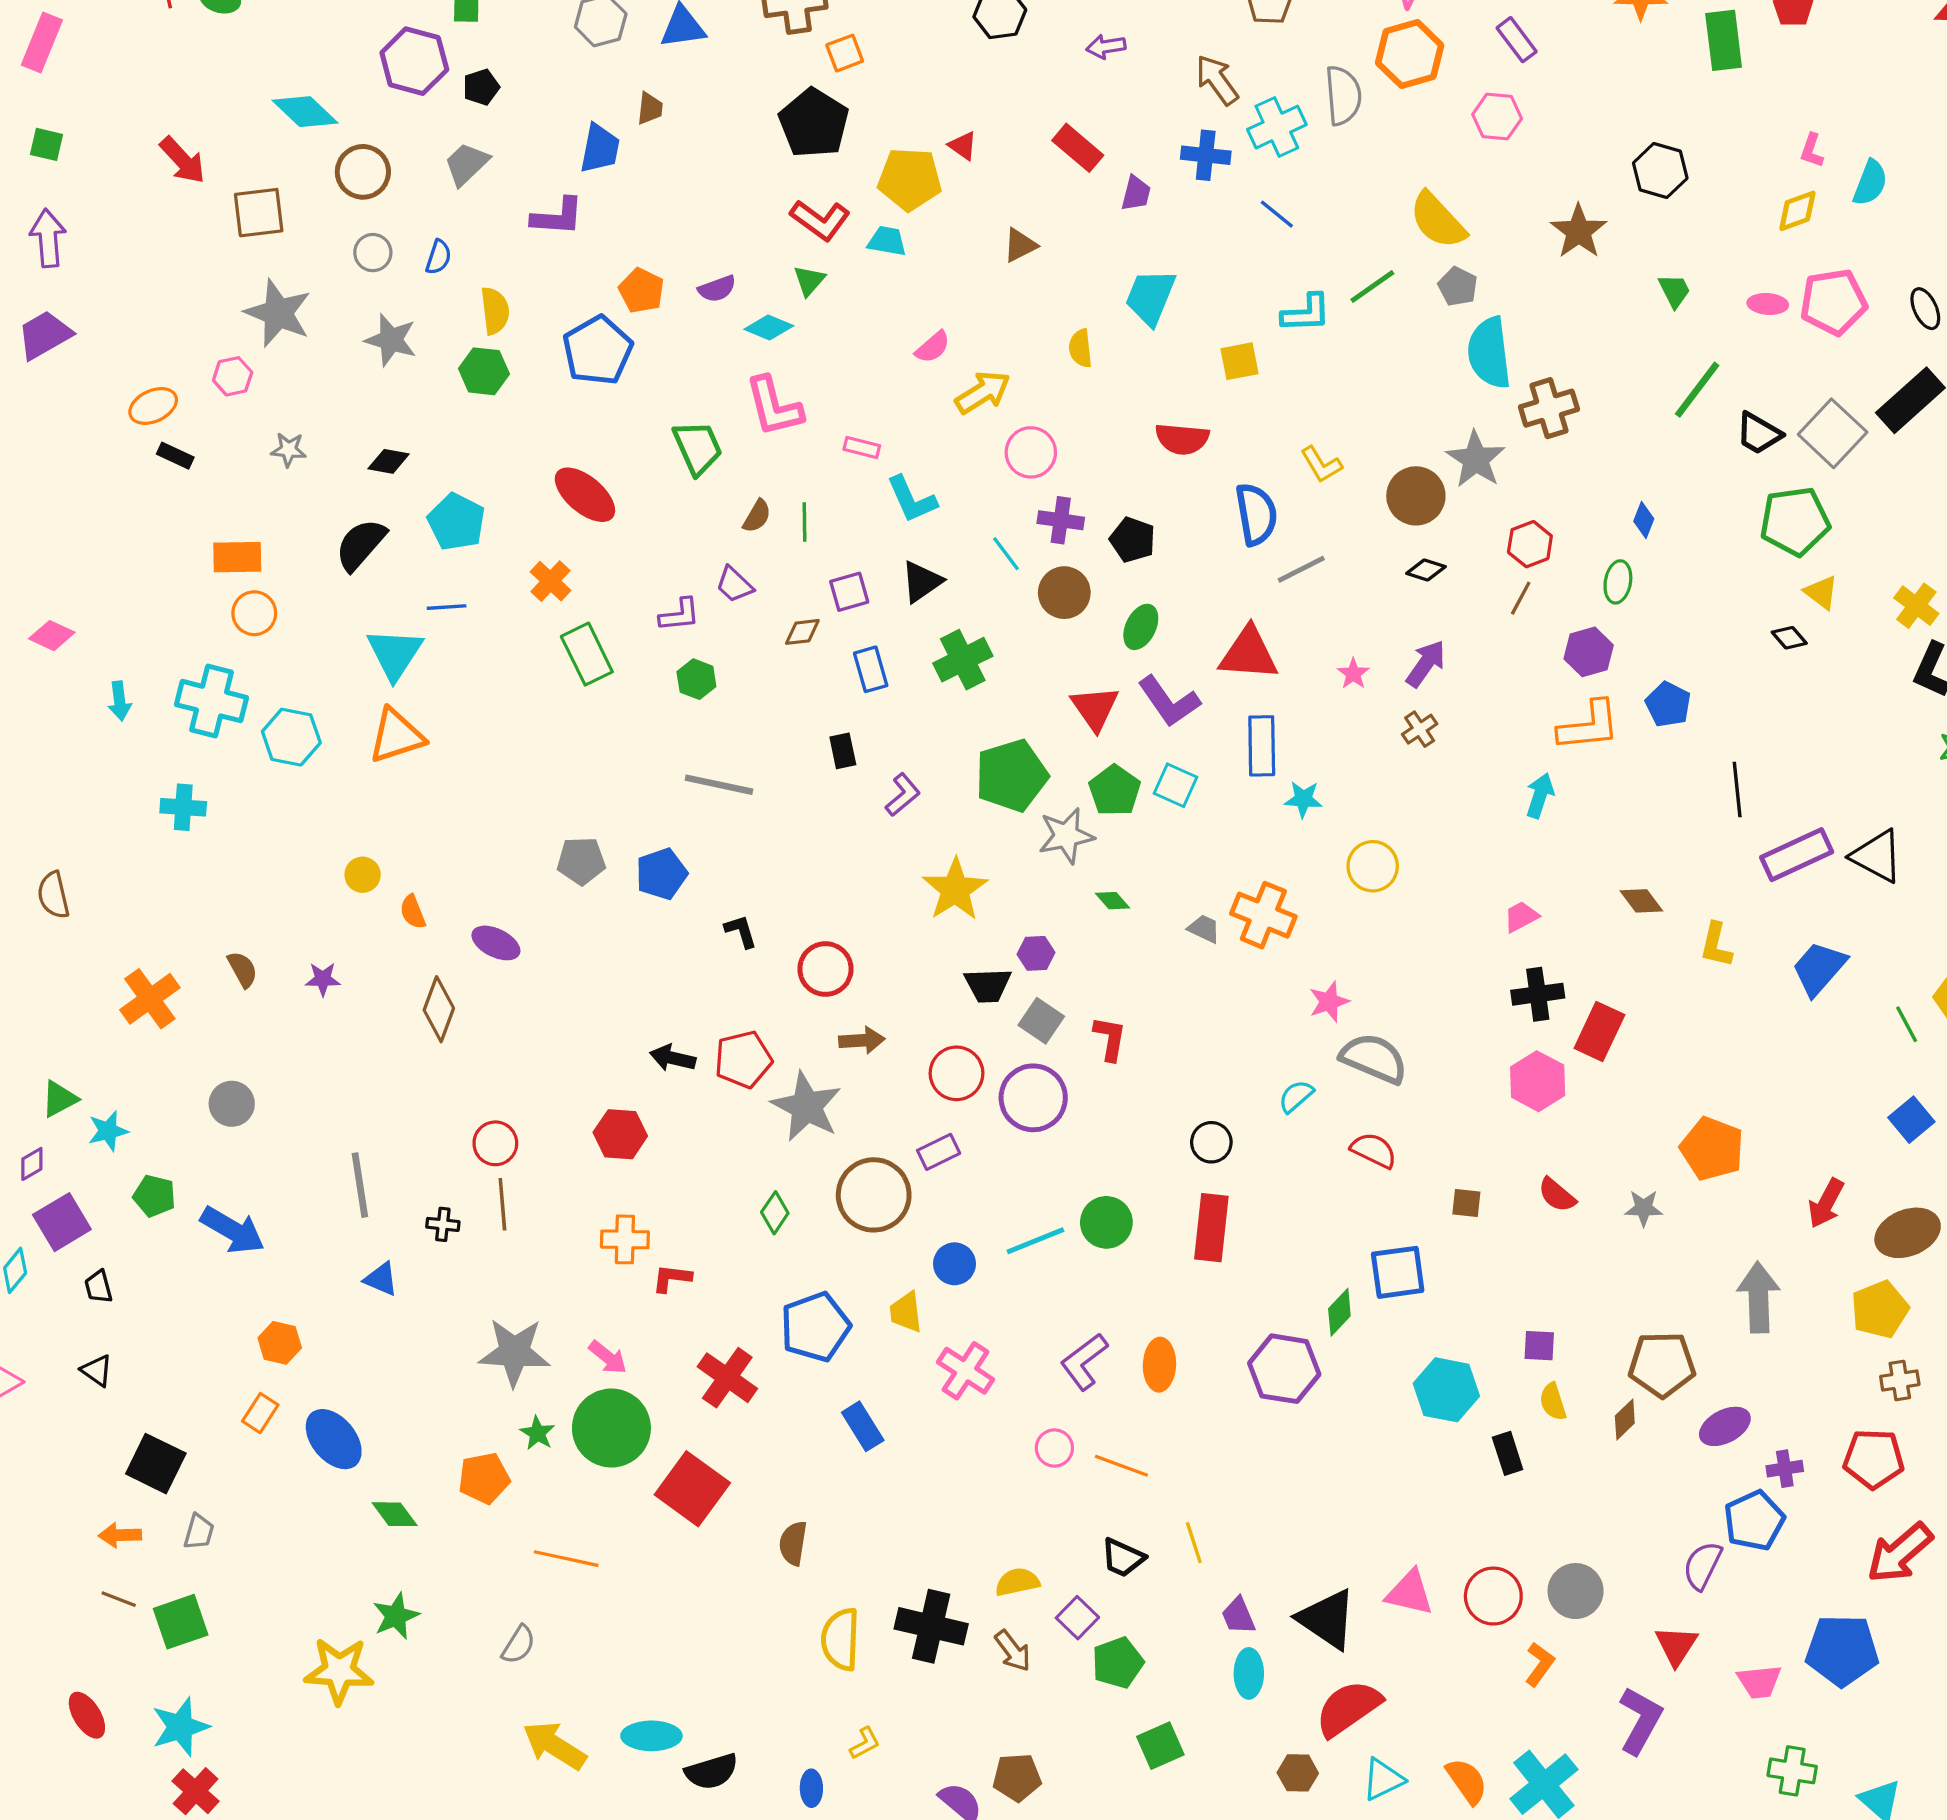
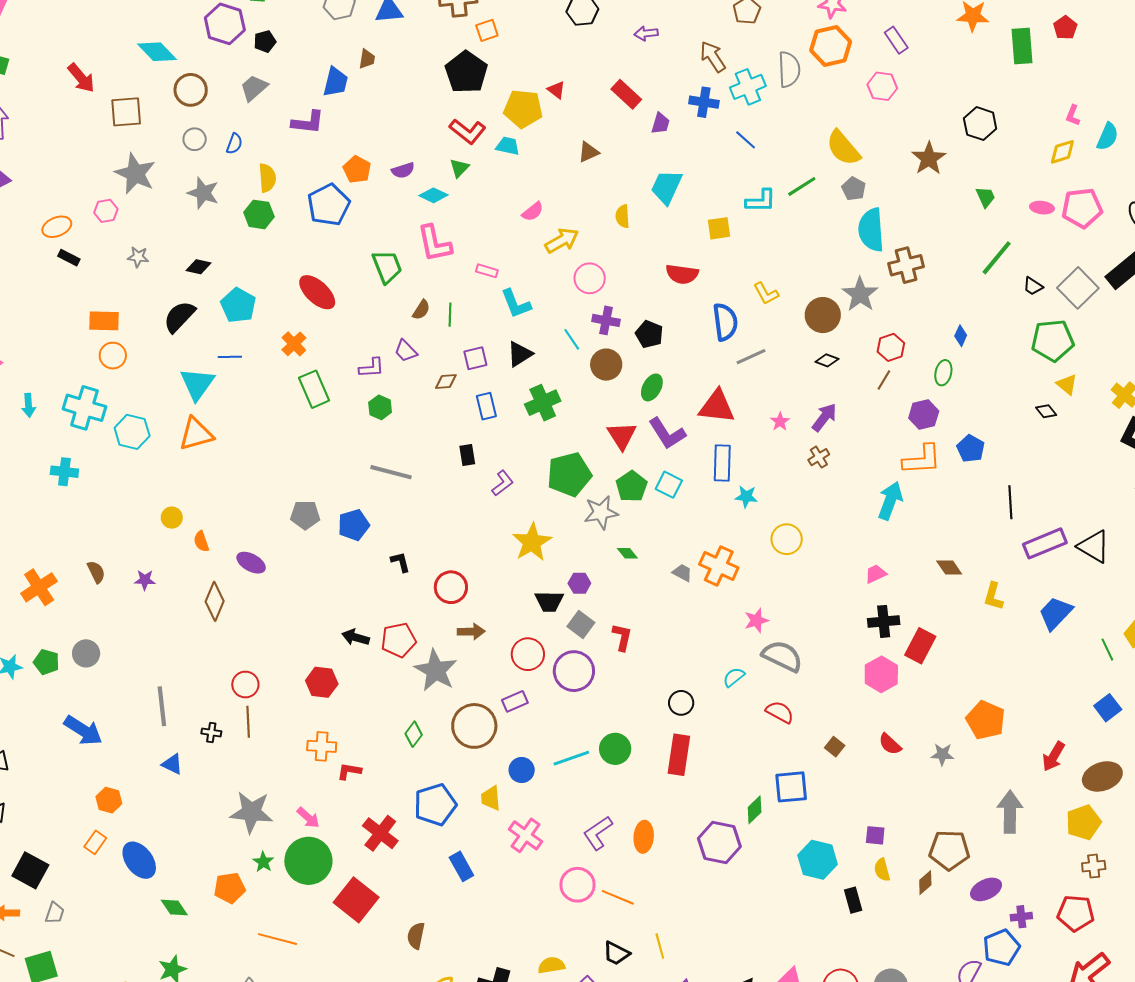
black trapezoid: (1759, 434) -> (1033, 286), size x0.7
cyan arrow: (1540, 796) -> (890, 501), size x1.4
green pentagon: (154, 1196) -> (46, 662), moved
brown square: (1466, 1203) -> (835, 747), turned 30
pink circle: (1054, 1448) -> (577, 885), size x1.5

